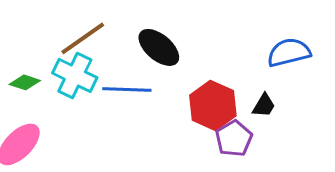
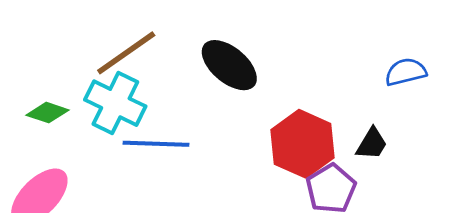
blue semicircle: (289, 52) -> (406, 72), size x0.7
blue line: (127, 89) -> (156, 144), moved

